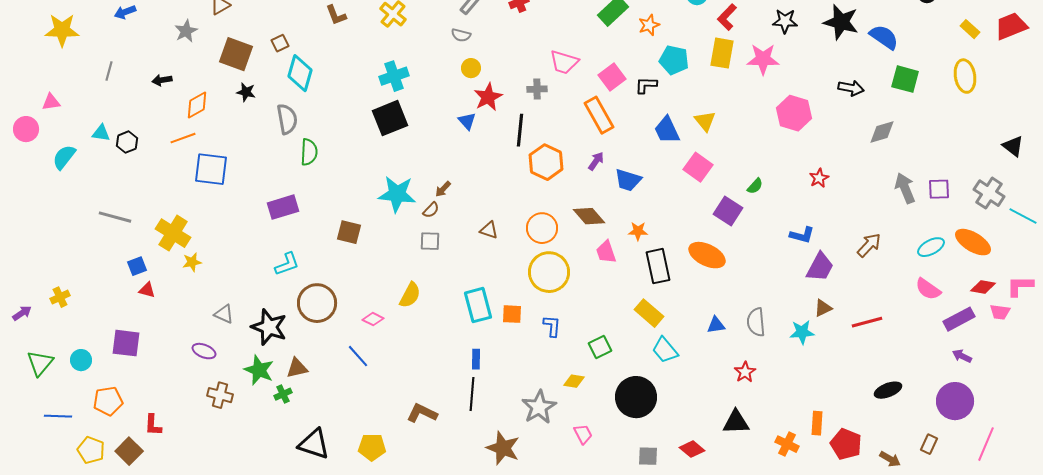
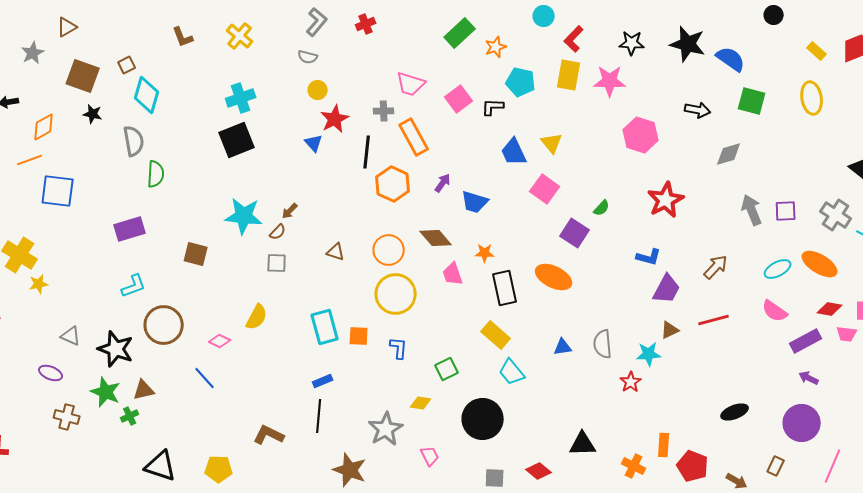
orange rectangle: (599, 115) -> (414, 137), moved
red star: (819, 178) -> (666, 200), size x1.8
red line: (867, 322) -> (714, 320), moved
blue rectangle: (476, 359) -> (323, 381), turned 66
red star: (745, 372) -> (631, 382), moved

